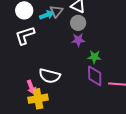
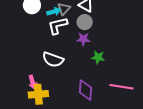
white L-shape: (25, 35) -> (58, 26), moved
white semicircle: (50, 76) -> (53, 60), moved
purple diamond: (95, 76) -> (85, 90), moved

